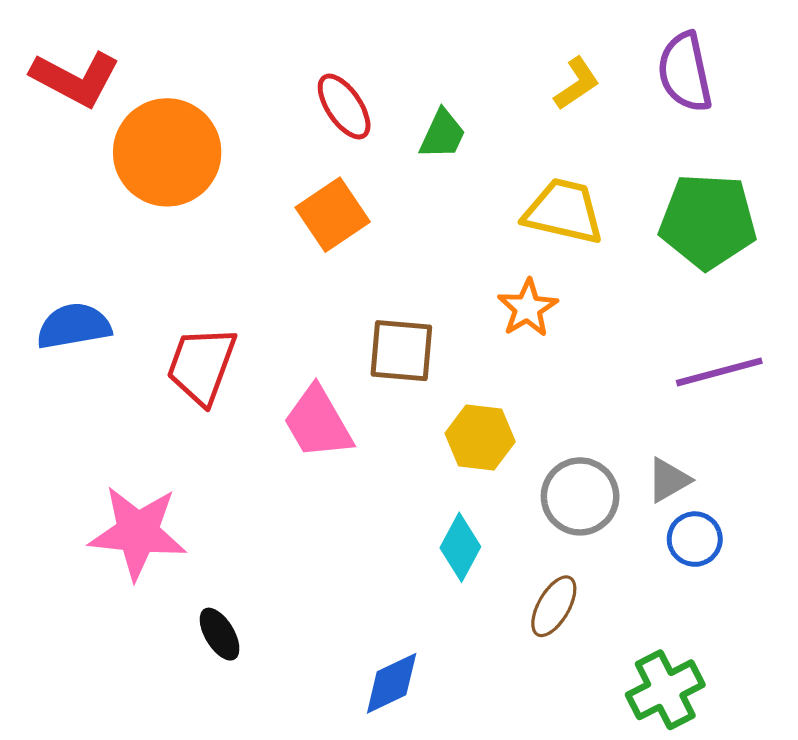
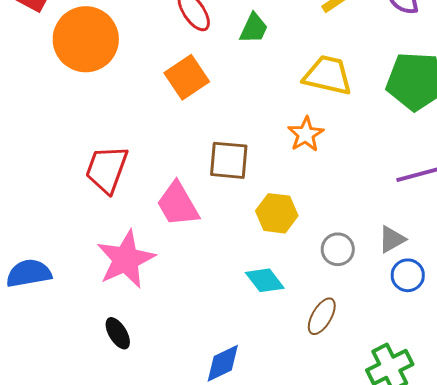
blue semicircle: (74, 326) -> (29, 273), moved
gray circle: (580, 496) -> (338, 249), size x0.7
pink star: (138, 533) -> (126, 259), moved, turned -30
cyan diamond: (460, 547) -> (265, 280), turned -66

